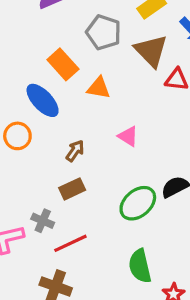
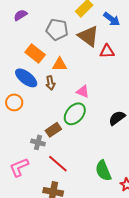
brown arrow: (75, 151) -> (50, 83), moved, turned 144
green ellipse: (138, 203) -> (75, 114), moved
gray cross: (43, 221) -> (38, 142), moved
red line: (70, 243) -> (58, 164), turned 75

